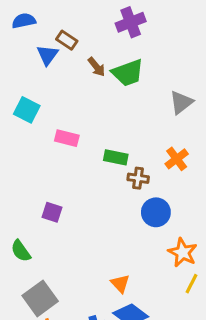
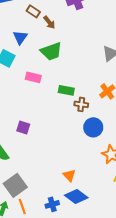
blue triangle: (48, 55) -> (20, 37), moved
brown arrow: (97, 67) -> (49, 22), moved
green trapezoid: (128, 73) -> (51, 51), moved

